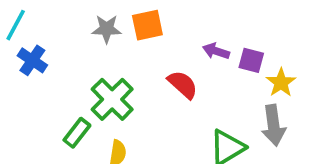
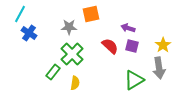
gray star: (107, 29) -> (69, 27), moved
purple square: (251, 60) -> (132, 46), moved

